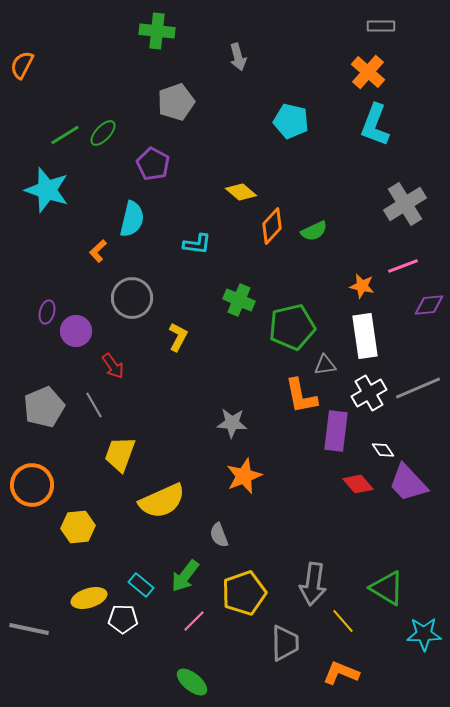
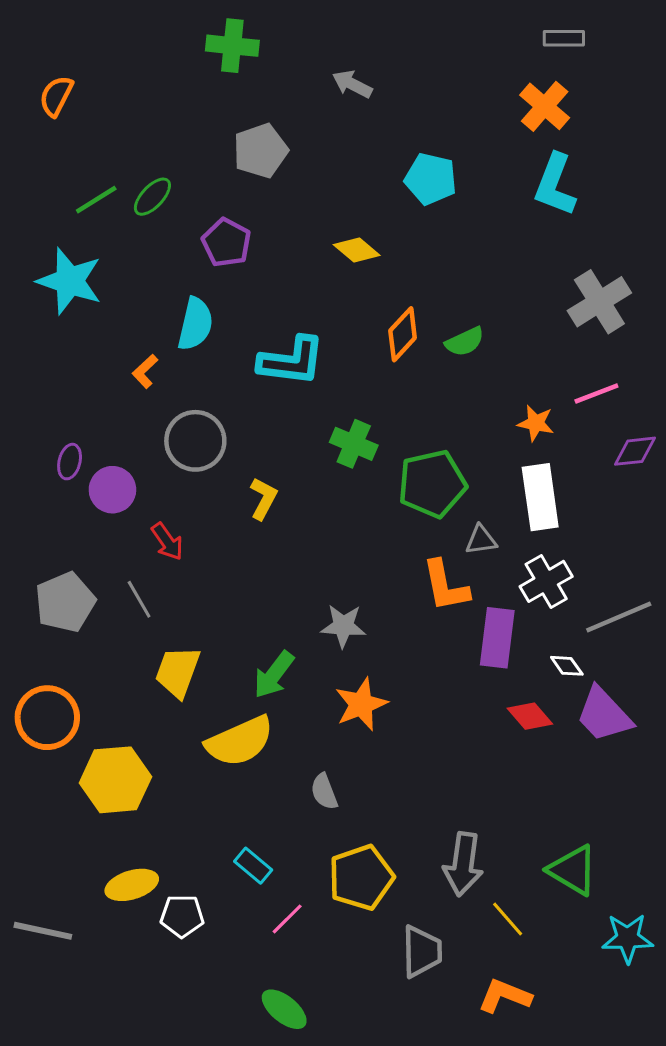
gray arrow: (238, 57) -> (352, 84), turned 132
orange semicircle: (22, 65) -> (56, 96), moved
yellow diamond: (241, 192) -> (357, 250), moved
cyan L-shape: (197, 244) -> (292, 361), size x1.6
gray line: (418, 388) -> (619, 617), moved
yellow hexagon: (78, 527) -> (115, 780), size x1.4
green arrow: (185, 576) -> (274, 675), moved
cyan rectangle: (141, 585) -> (253, 866), moved

